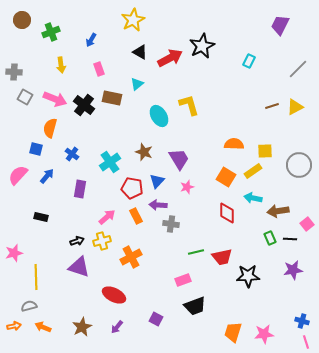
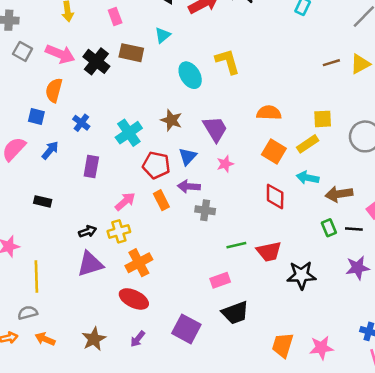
orange semicircle: (234, 144) -> (269, 113), moved
orange cross: (131, 257) -> (139, 263), moved
purple triangle: (79, 267) -> (90, 264), turned -35
purple square: (156, 319) -> (186, 329), size x1.6

